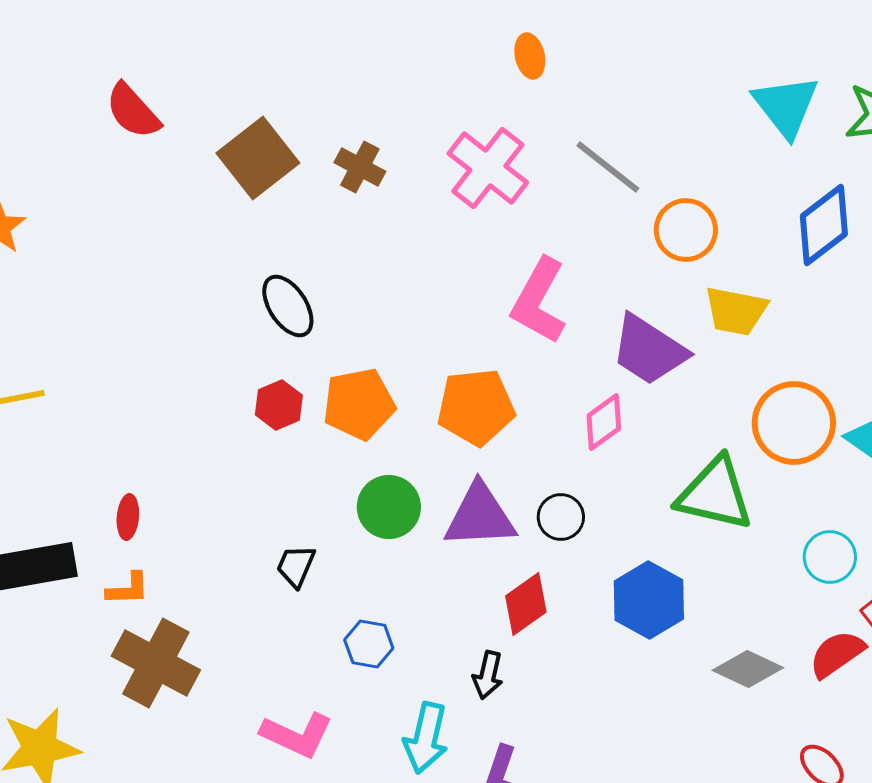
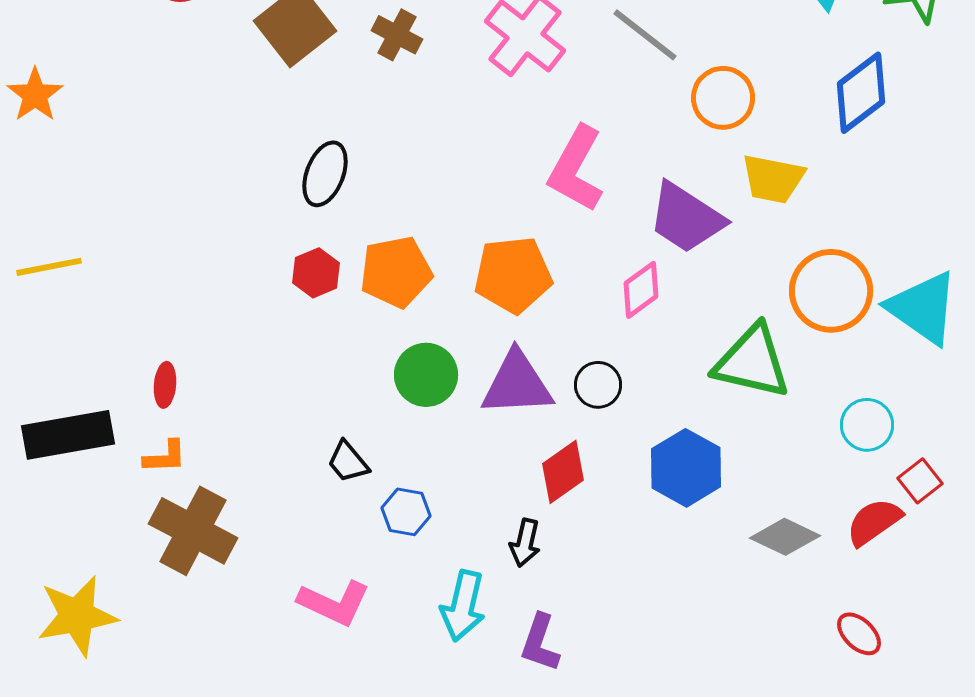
black ellipse: (288, 306) -> (325, 174), turned 54
black trapezoid: (296, 566) -> (348, 462), moved, turned -63

